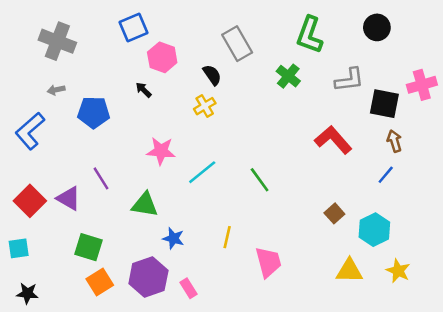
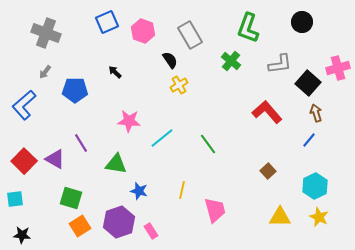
pink hexagon: (162, 57) -> (143, 31), moved
gray arrow: (56, 90) -> (45, 72), turned -40
black square: (384, 104) -> (308, 83), turned 30
yellow cross: (205, 106) -> (179, 85), moved
cyan hexagon: (374, 230) -> (315, 186), moved

